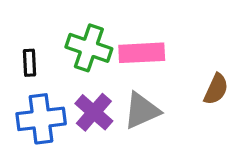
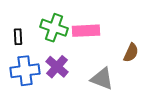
gray triangle: (142, 111) -> (102, 79), moved, turned 45

